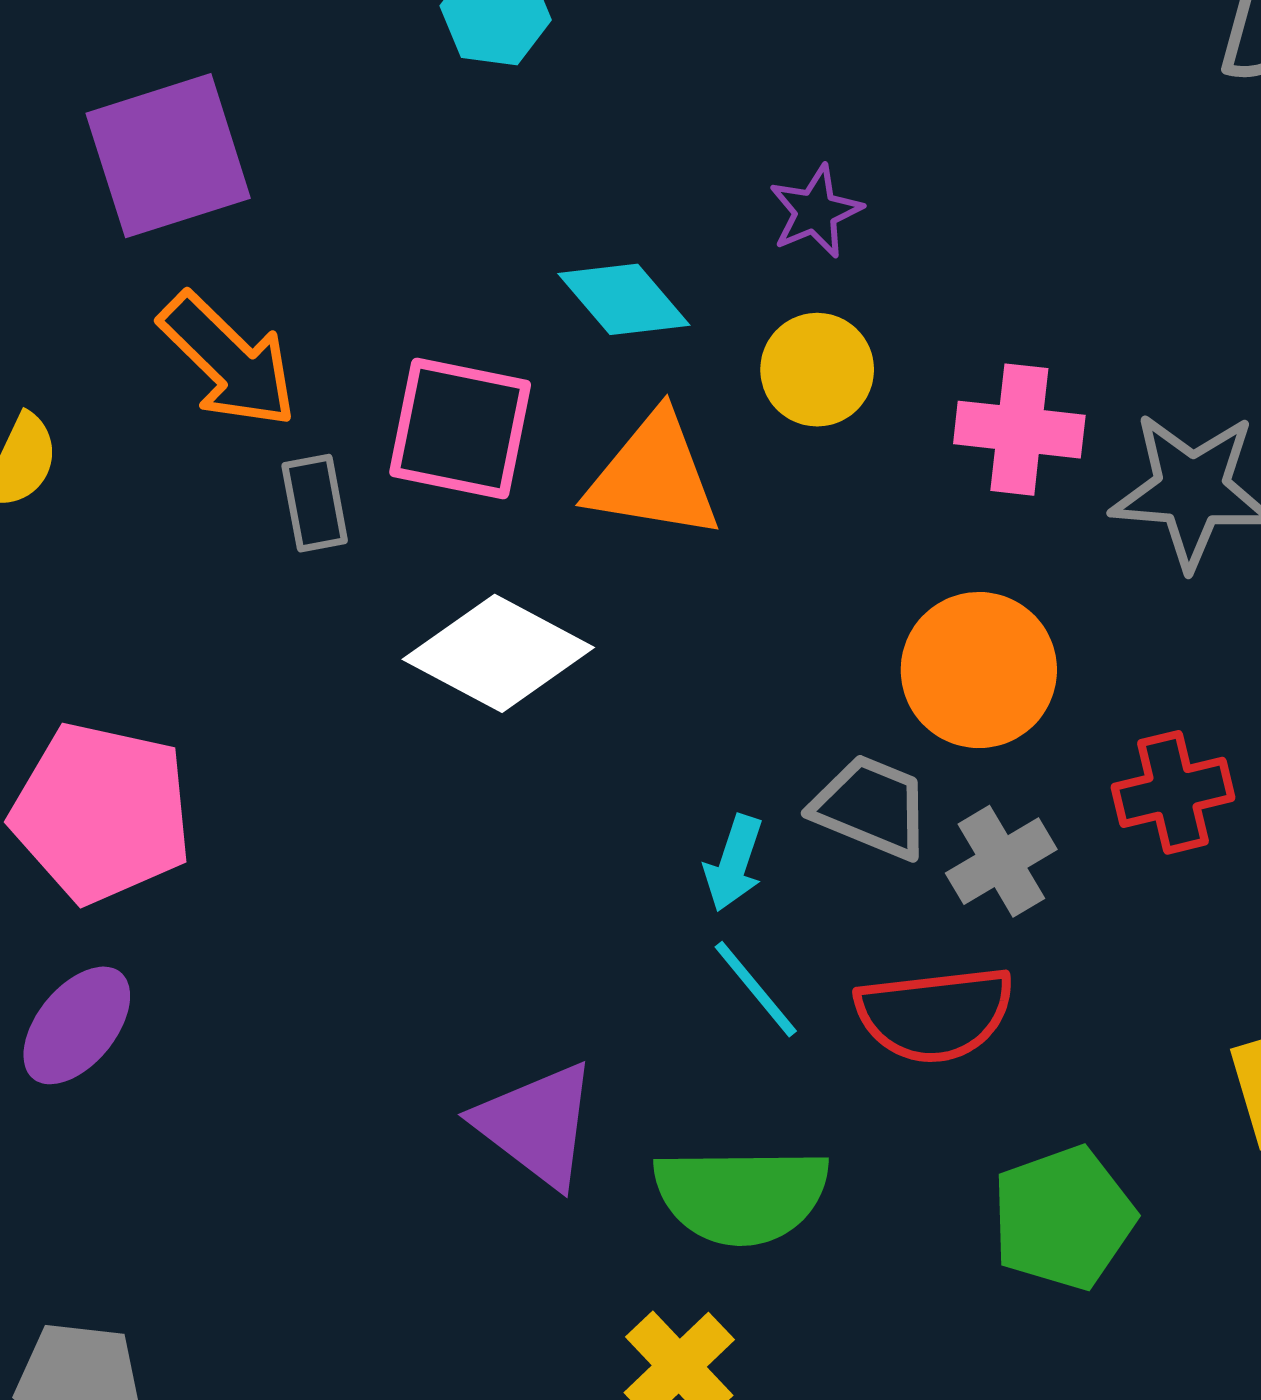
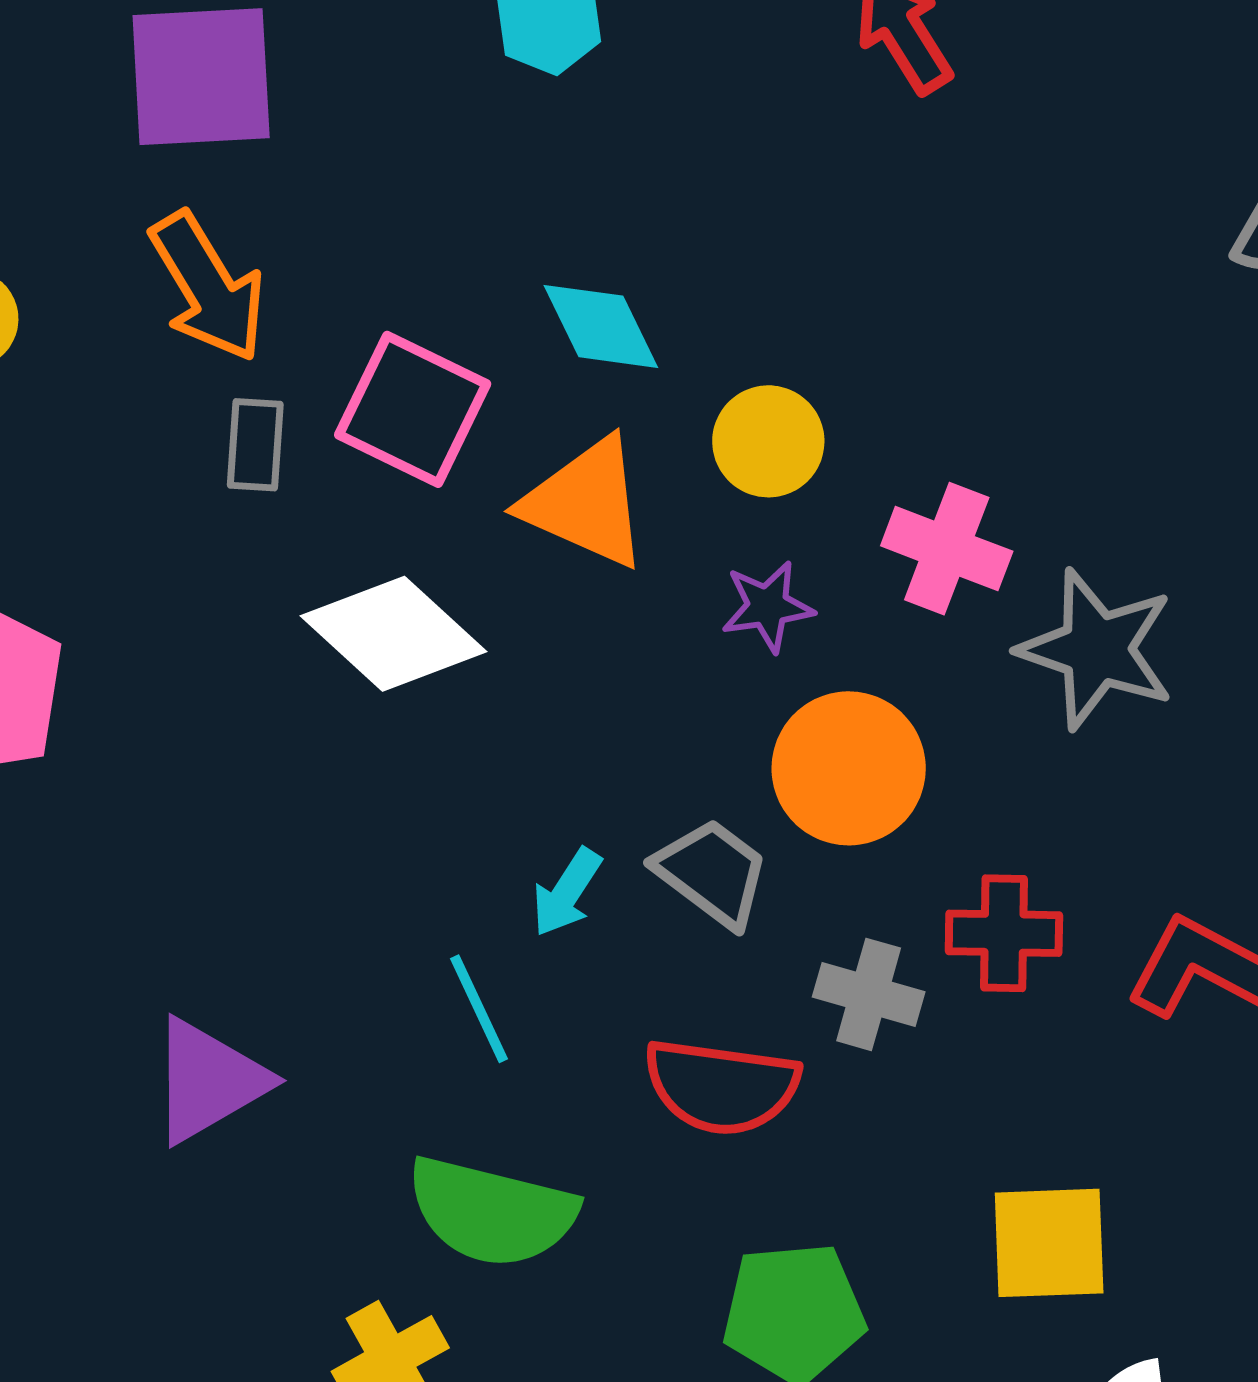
purple star: (815, 211) -> (767, 606), moved
gray cross: (1001, 861) -> (869, 994), moved, turned 32
cyan line: (756, 989) -> (479, 1009), moved
purple triangle: (537, 1125) -> (208, 1081), moved, turned 38

